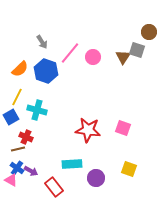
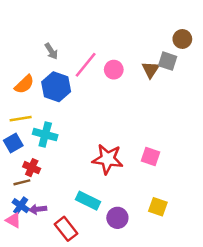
yellow line: (17, 97) -> (21, 119), turned 54
cyan rectangle: (72, 164) -> (88, 201), turned 30
purple arrow: (31, 171) -> (38, 209), turned 144

